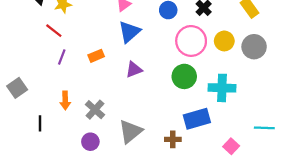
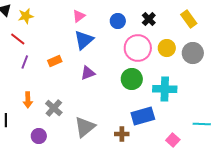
purple circle: (90, 142) -> (39, 136), moved

